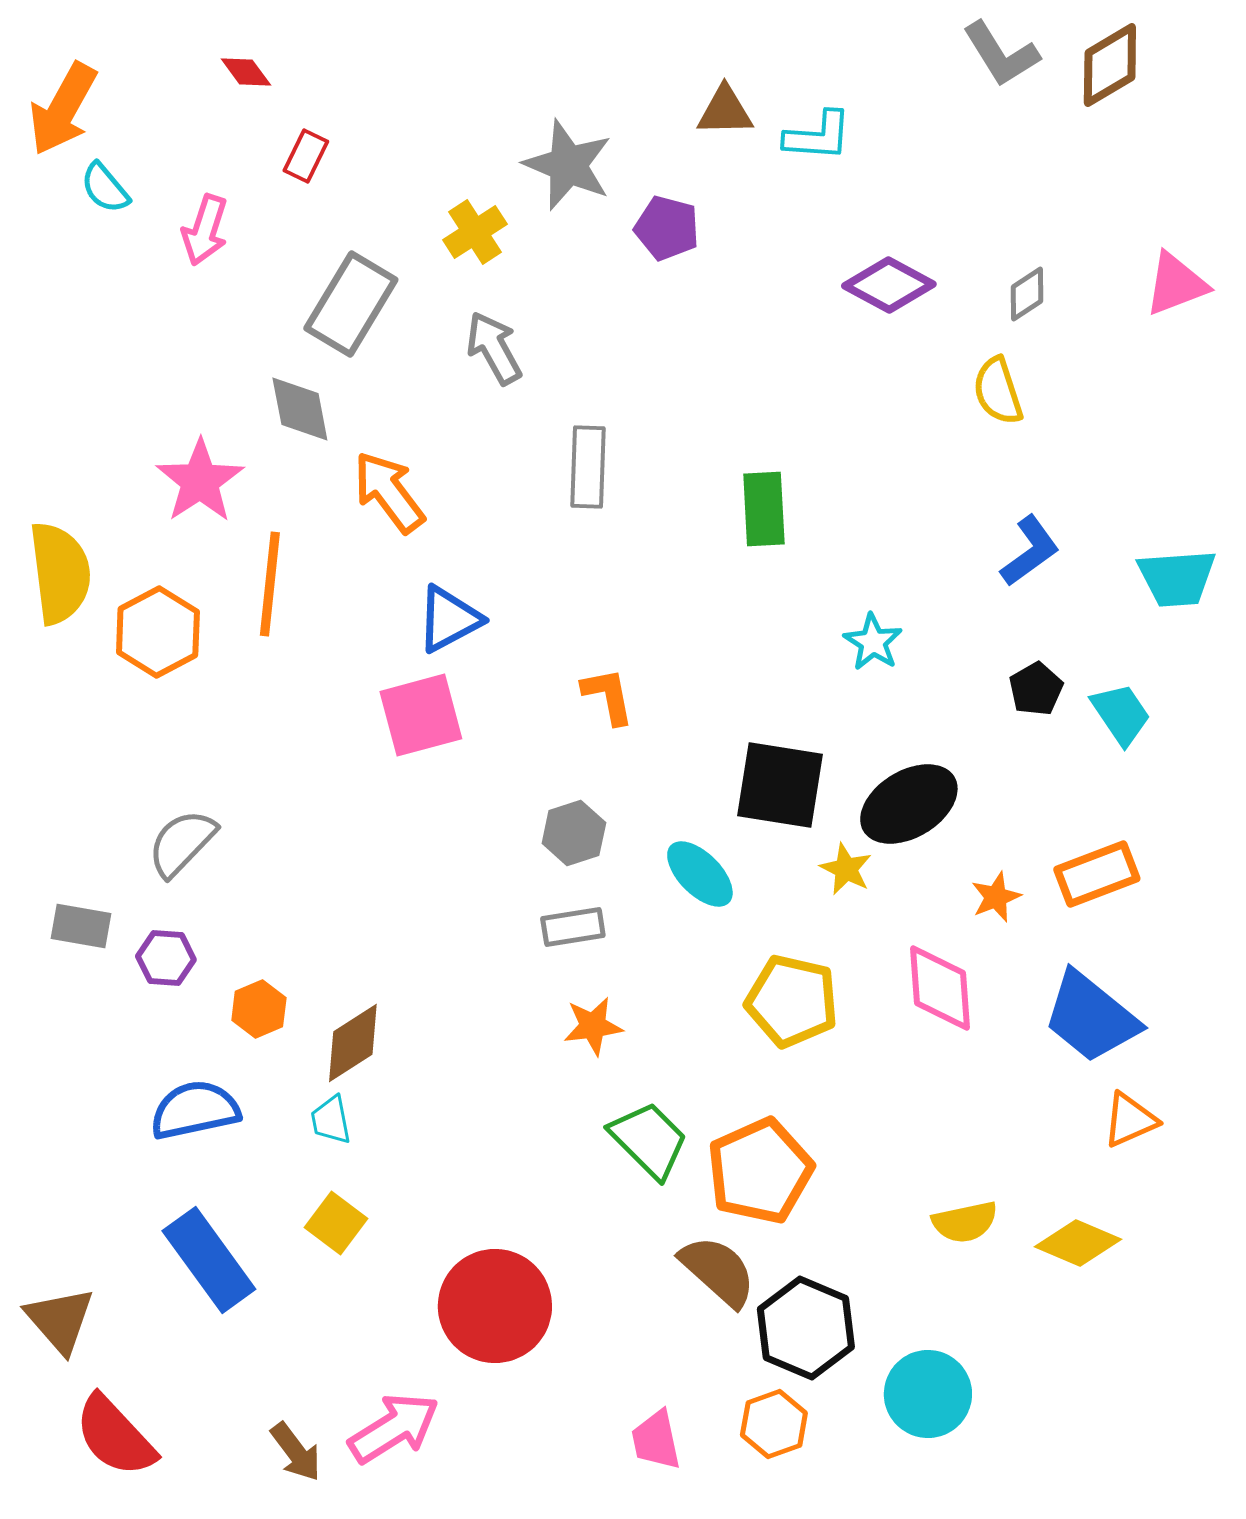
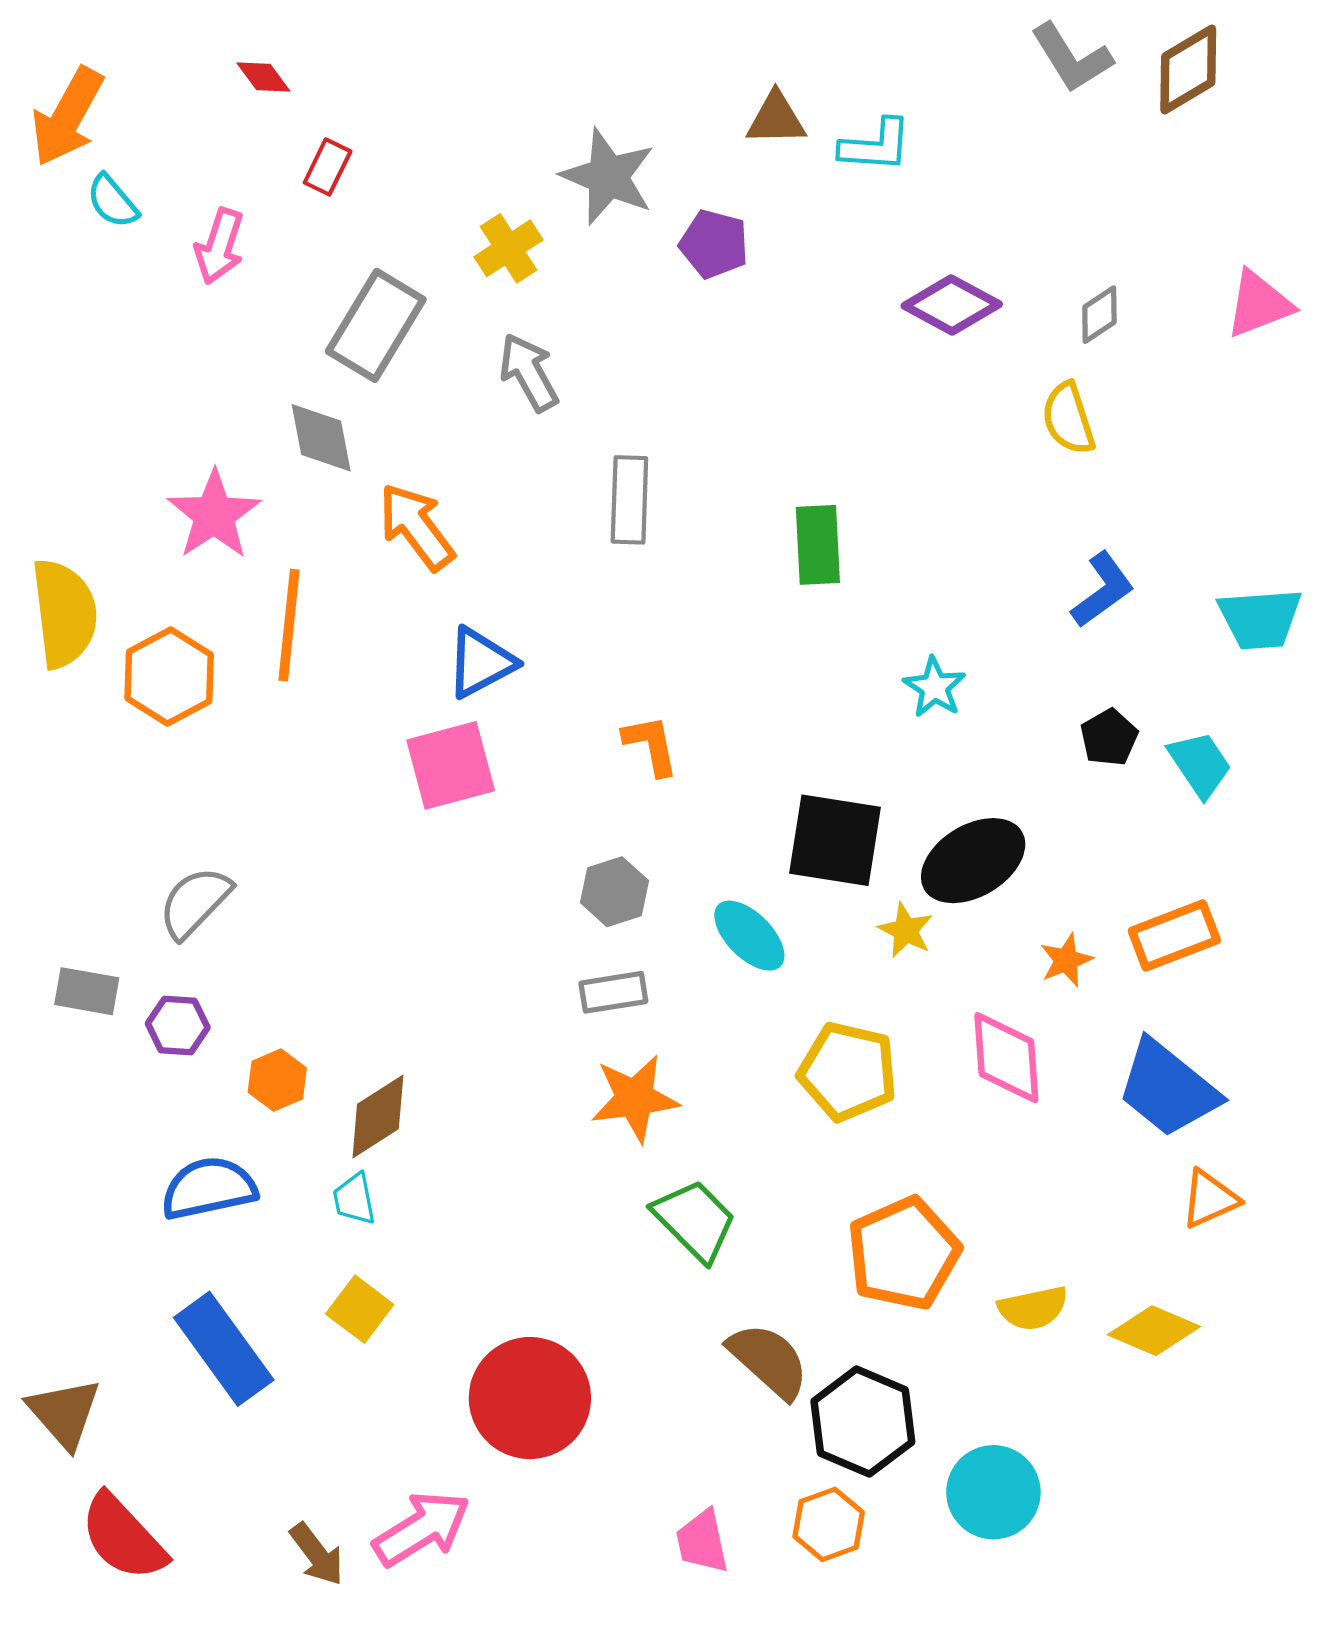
orange star: (593, 1026) -> (635, 1098), size x1.4
orange pentagon: (760, 1171) -> (904, 1254), moved

